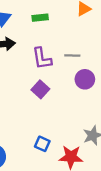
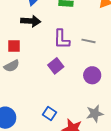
purple circle: (85, 79) -> (92, 75), moved

